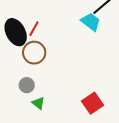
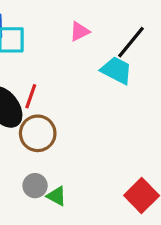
green triangle: (38, 103) -> (57, 196), moved

